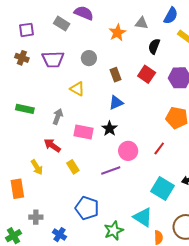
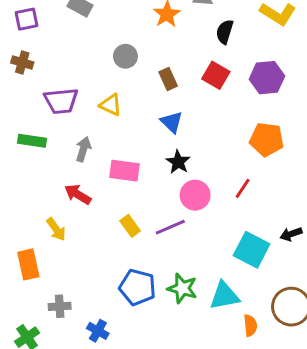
purple trapezoid: (53, 59) -> (61, 101), moved
blue triangle: (116, 103) -> (172, 122), turned -49
black star: (110, 129) -> (178, 162), moved
yellow rectangle: (73, 167) -> (130, 226), moved
cyan triangle: (143, 217) -> (224, 296), turned -40
green star: (114, 231) -> (182, 288), moved, turned -30

